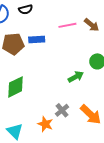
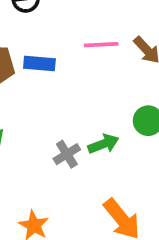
gray cross: (62, 110) -> (67, 154), moved

